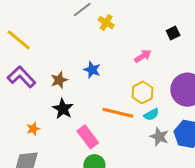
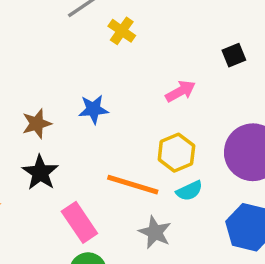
blue star: (92, 70) -> (93, 109), turned -30
gray star: (159, 137) -> (155, 232), moved

